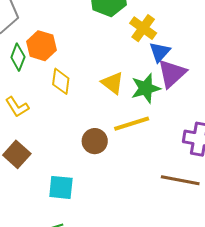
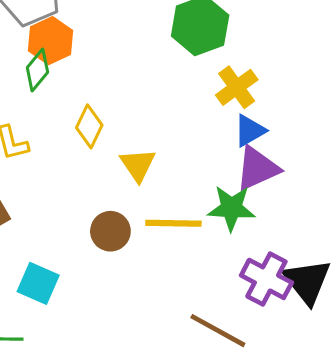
orange hexagon: (42, 46) -> (50, 41), moved
yellow triangle: (113, 83) -> (138, 165), moved
green star: (146, 88) -> (231, 208), moved

